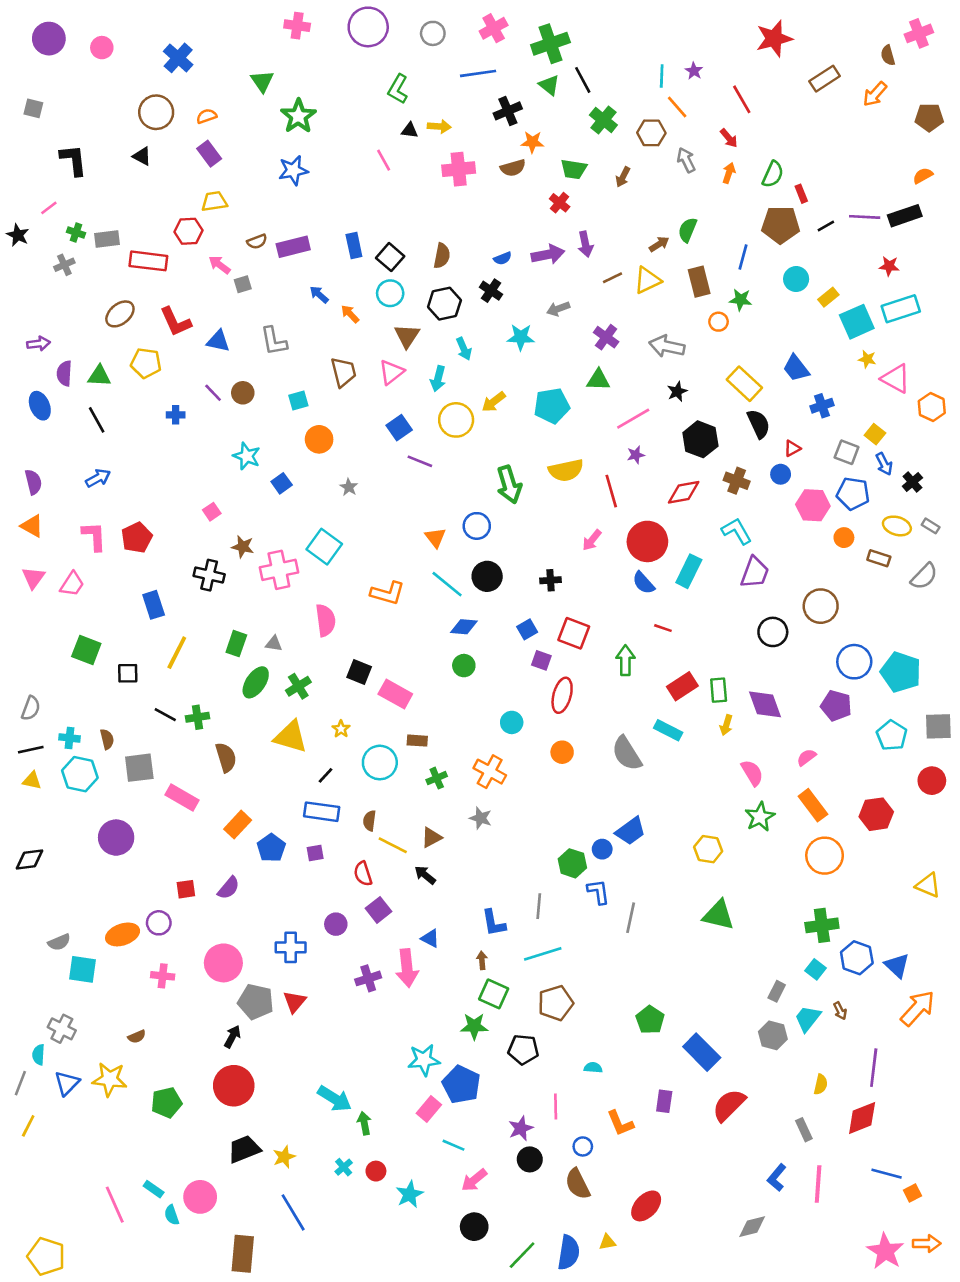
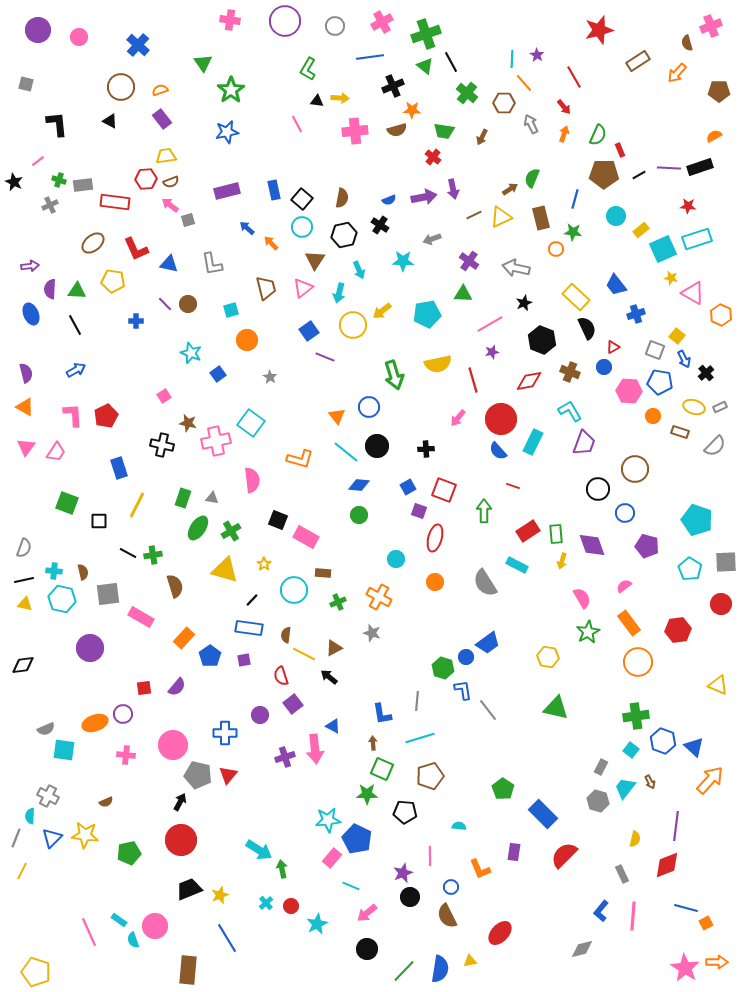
brown semicircle: (257, 242) -> (171, 182), moved
gray rectangle: (931, 526) -> (720, 407), turned -56
blue circle: (854, 662) -> (625, 513), moved, size x0.7
gray line: (631, 918) -> (488, 710), turned -50

